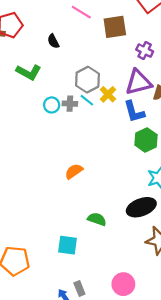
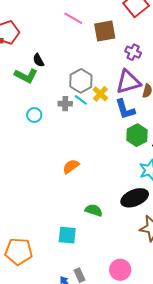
black semicircle: (53, 41) -> (38, 60), moved
cyan circle: (52, 105) -> (34, 115), moved

